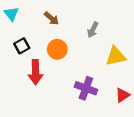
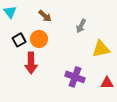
orange circle: (57, 49) -> (39, 39), moved
red triangle: (123, 95) -> (107, 83), turned 32

